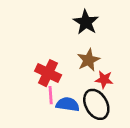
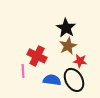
black star: (86, 22) -> (66, 28), moved
pink line: (51, 95) -> (23, 71), moved

